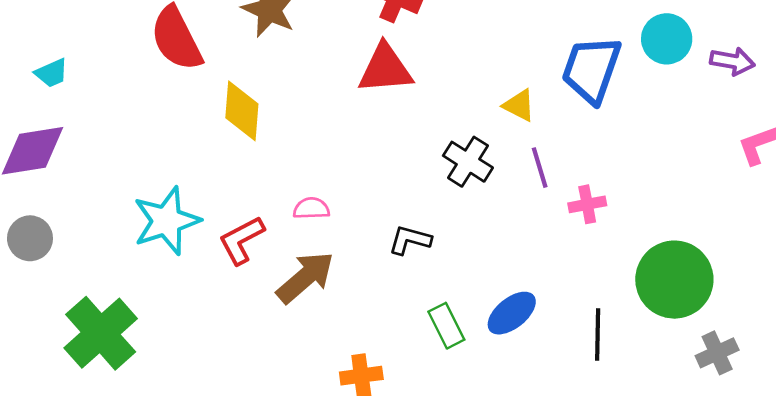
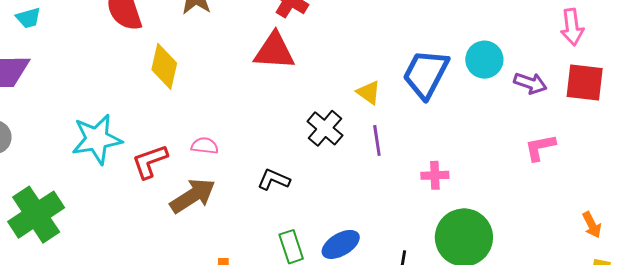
pink cross: (587, 204) -> (435, 175), moved

